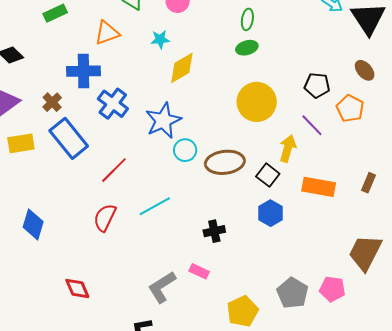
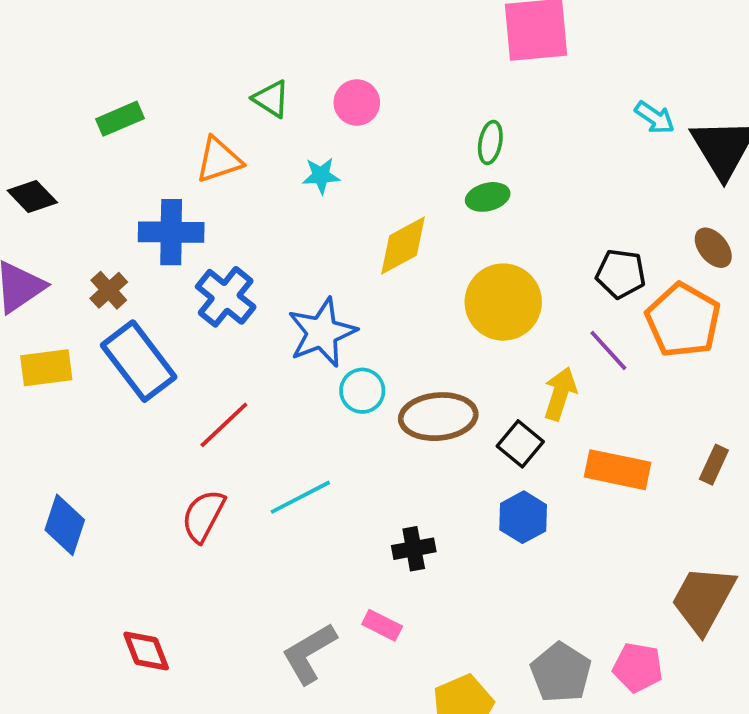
yellow diamond: (182, 68) -> (403, 245), moved
orange pentagon: (350, 108) -> (683, 320), size x1.4

